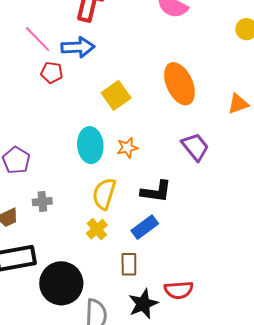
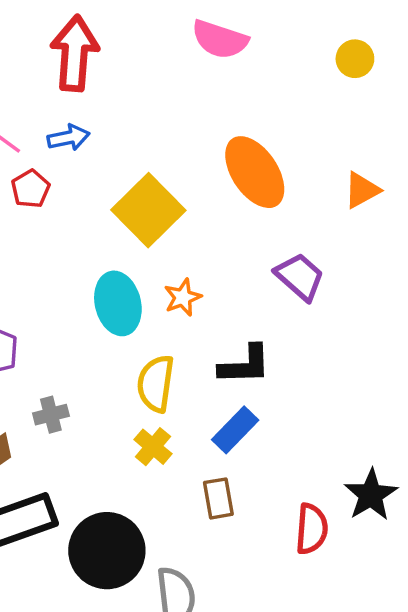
blue arrow: (78, 47) -> (69, 138), size x0.7
red pentagon: (52, 73) -> (31, 189), turned -30
yellow square: (116, 95) -> (148, 210), size x1.4
red semicircle: (179, 290) -> (312, 529), turned -72
black star: (143, 304) -> (371, 495), moved

